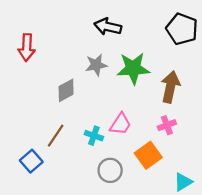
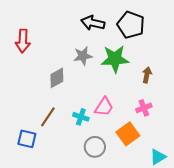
black pentagon: (182, 29) -> (131, 25), moved
brown arrow: (170, 87) -> (147, 75), size x0.6
blue square: (31, 161) -> (27, 139), turned -36

